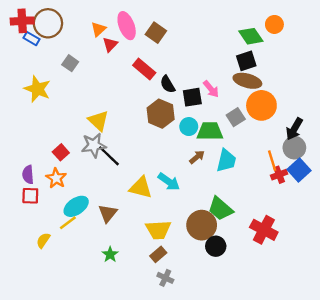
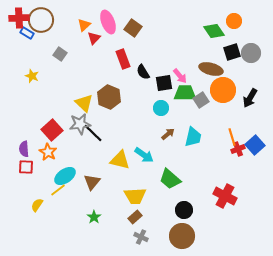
black square: (246, 61) -> (232, 52), moved
red rectangle: (144, 69) -> (123, 59), turned 30
yellow star: (37, 89) -> (32, 76), size x0.6
brown hexagon: (161, 114) -> (109, 97), moved
black arrow: (294, 129) -> (250, 98), moved
green trapezoid: (210, 131) -> (185, 93), moved
gray circle: (294, 148) -> (251, 53), moved
red square: (61, 152) -> (52, 130), size x1.5
green trapezoid: (220, 209) -> (170, 179), moved
brown circle: (202, 225) -> (182, 236), moved

